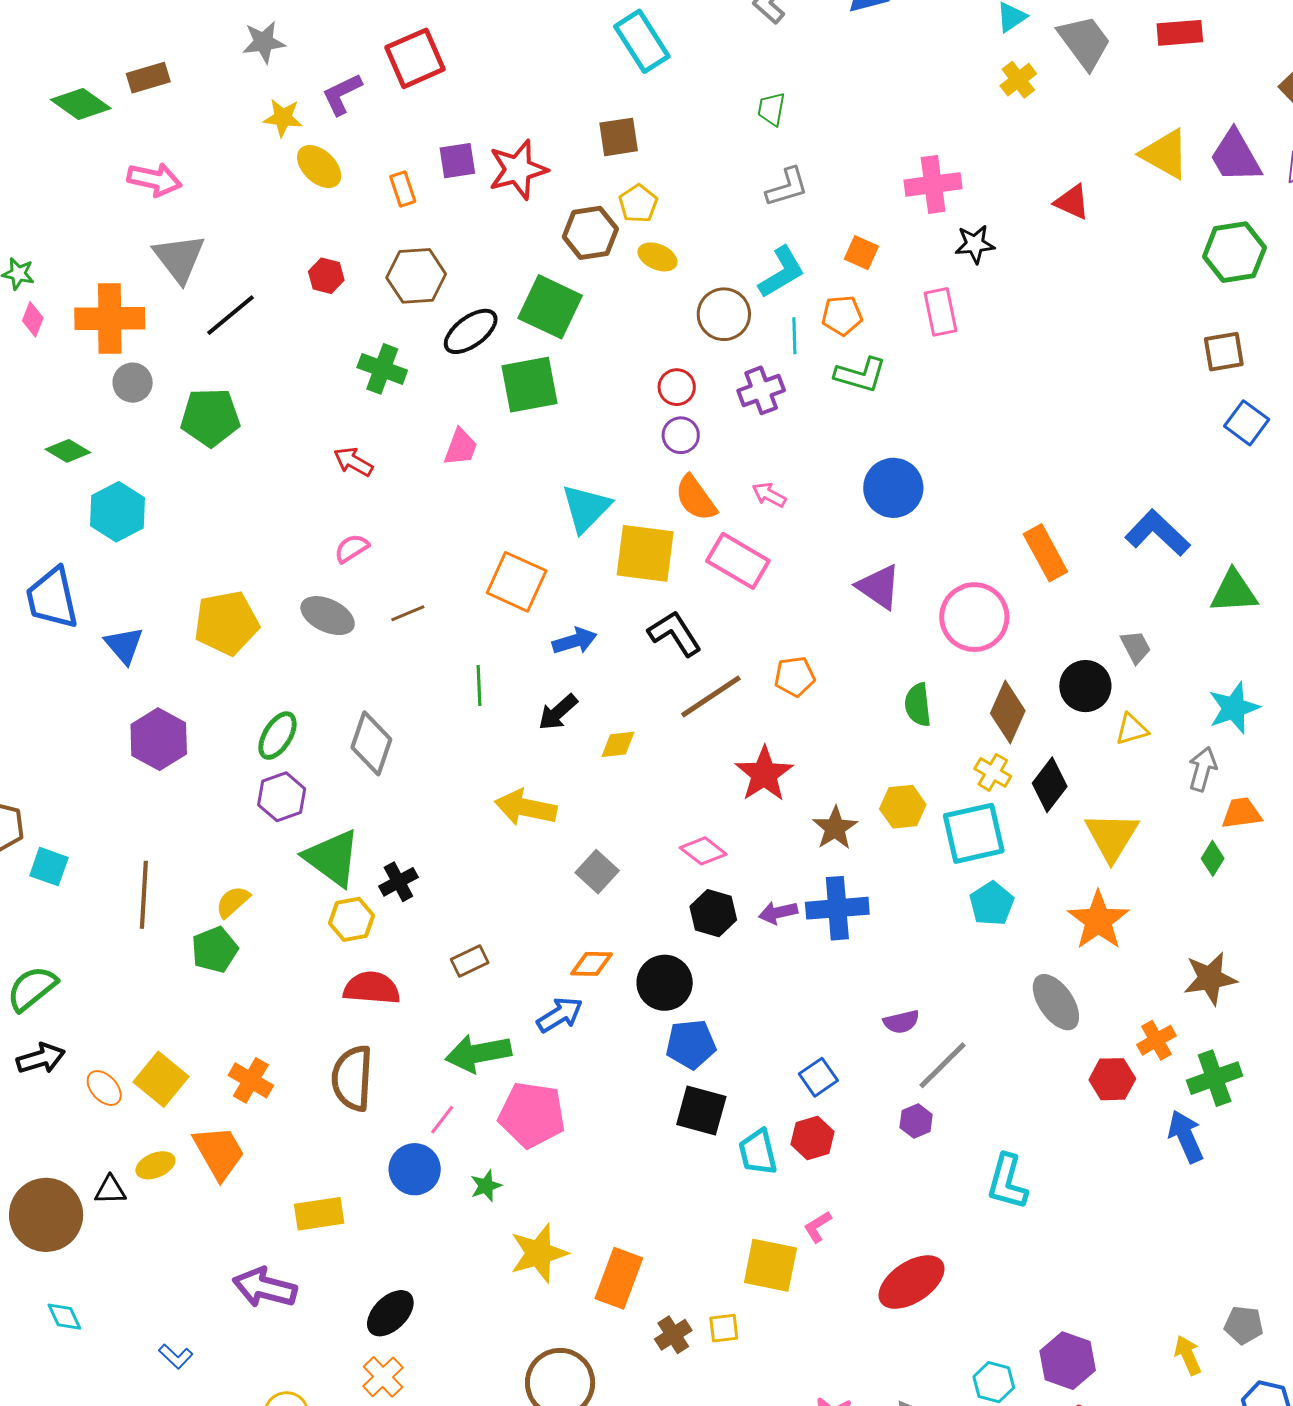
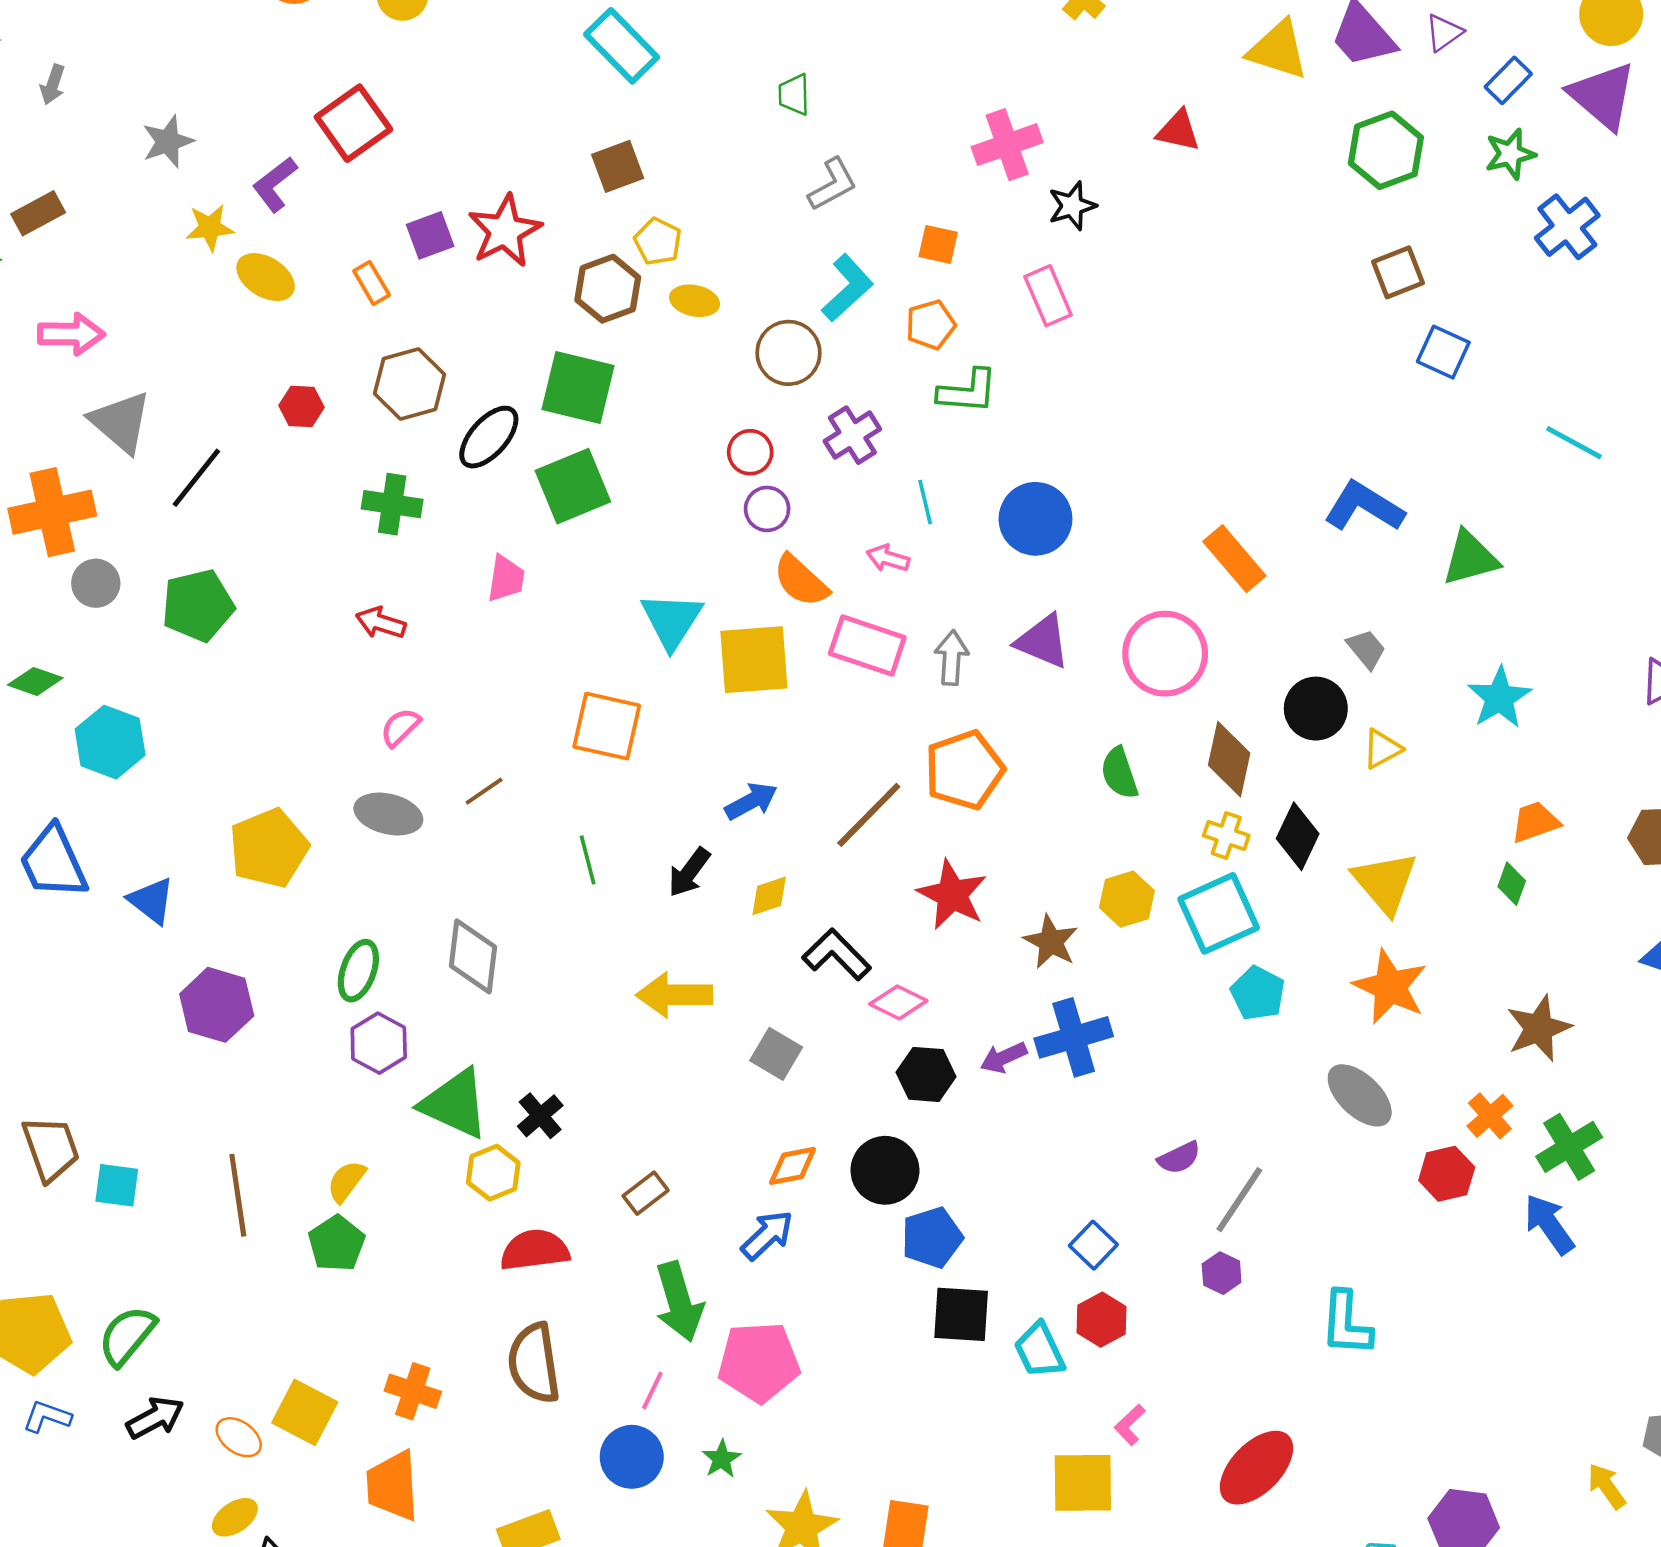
cyan line: (794, 336) -> (925, 502), moved
black L-shape: (675, 633) -> (837, 954), moved
blue arrow: (575, 641) -> (751, 801), moved
orange pentagon: (795, 676) -> (964, 770), size x1.6
gray arrow: (1203, 769) -> (952, 658), moved
green arrow: (478, 1053) -> (679, 1302), turned -84
orange trapezoid: (219, 1152) -> (393, 1486), turned -142
yellow ellipse: (155, 1165) -> (235, 1517), moved

